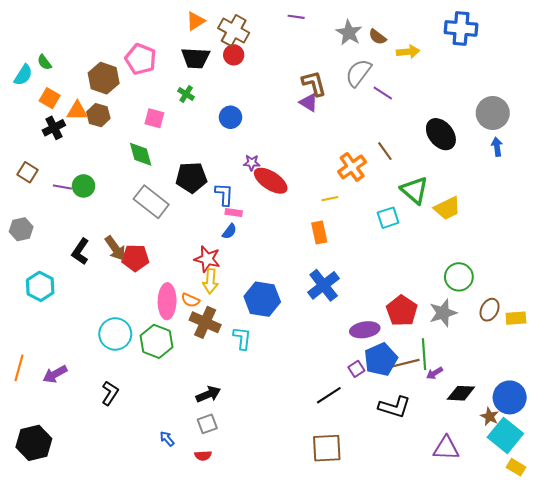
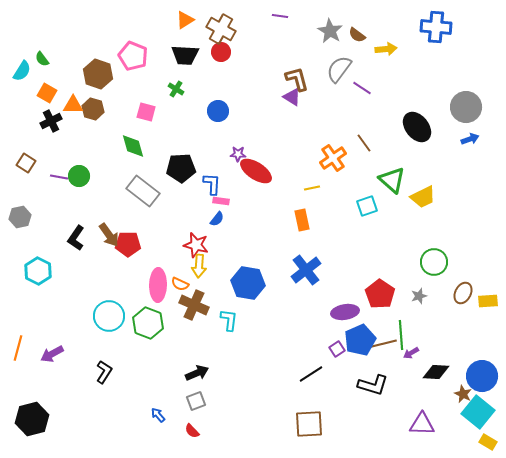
blue arrow: (497, 147) -> (470, 139), turned 78
gray star: (443, 313) -> (419, 296), size x0.6
red semicircle: (203, 456) -> (192, 431), turned 49

